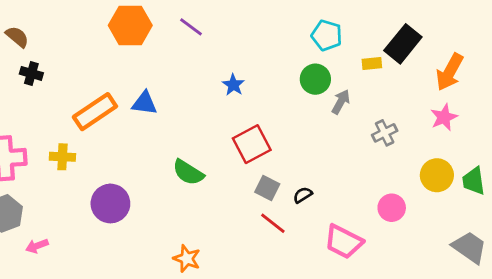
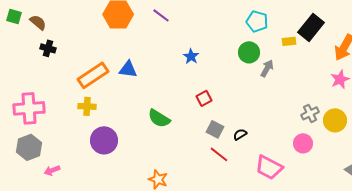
gray cross: (385, 133) -> (310, 113), moved
red square: (252, 144) -> (204, 98), size x0.6
yellow cross: (62, 157) -> (87, 106), moved

